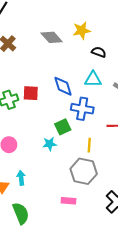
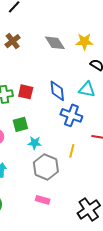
green square: (63, 127) -> (20, 124), moved
gray hexagon: (84, 171) -> (46, 167), moved

